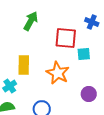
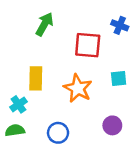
cyan square: (84, 54) -> (119, 78), moved
purple circle: (89, 94) -> (112, 125), moved

